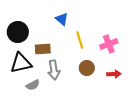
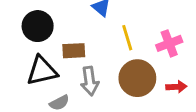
brown circle: (87, 68) -> (137, 78), size x1.6

